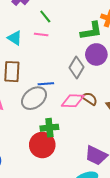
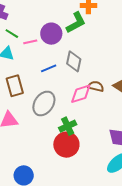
green line: (45, 17) -> (12, 34), moved
purple circle: (96, 54) -> (51, 34), moved
blue line: (46, 84) -> (49, 68), moved

